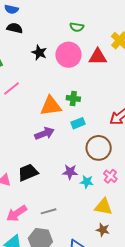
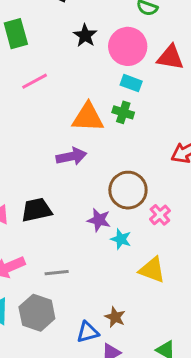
cyan rectangle: (78, 123) -> (131, 83), moved, turned 32
brown circle: (99, 148) -> (128, 190), moved
pink cross: (110, 176) -> (160, 215), moved
yellow triangle: (103, 207) -> (152, 270), moved
brown star: (103, 230) -> (115, 317), moved

